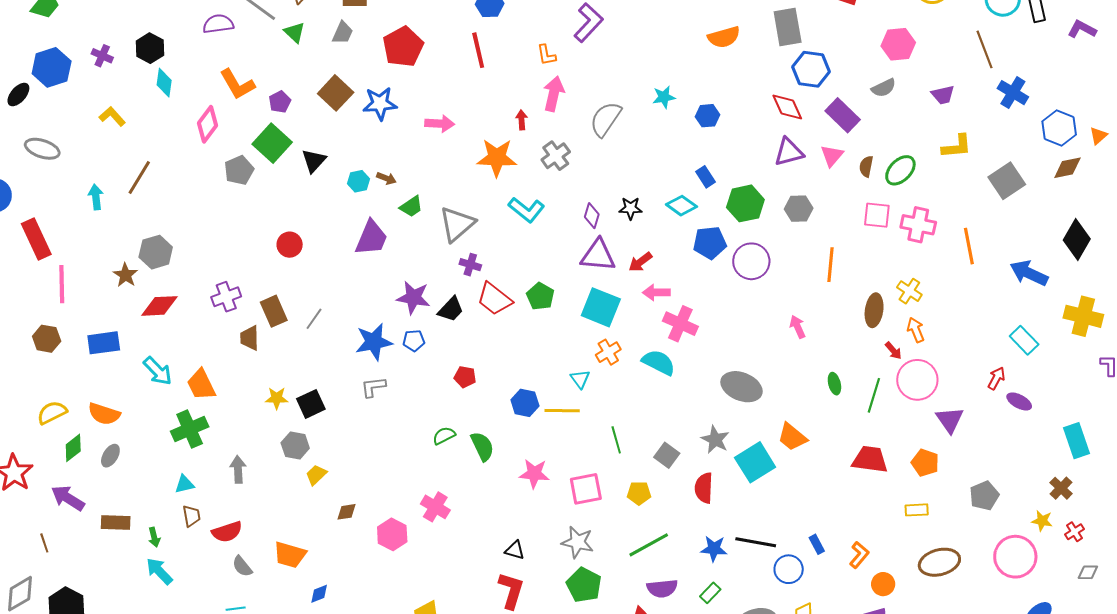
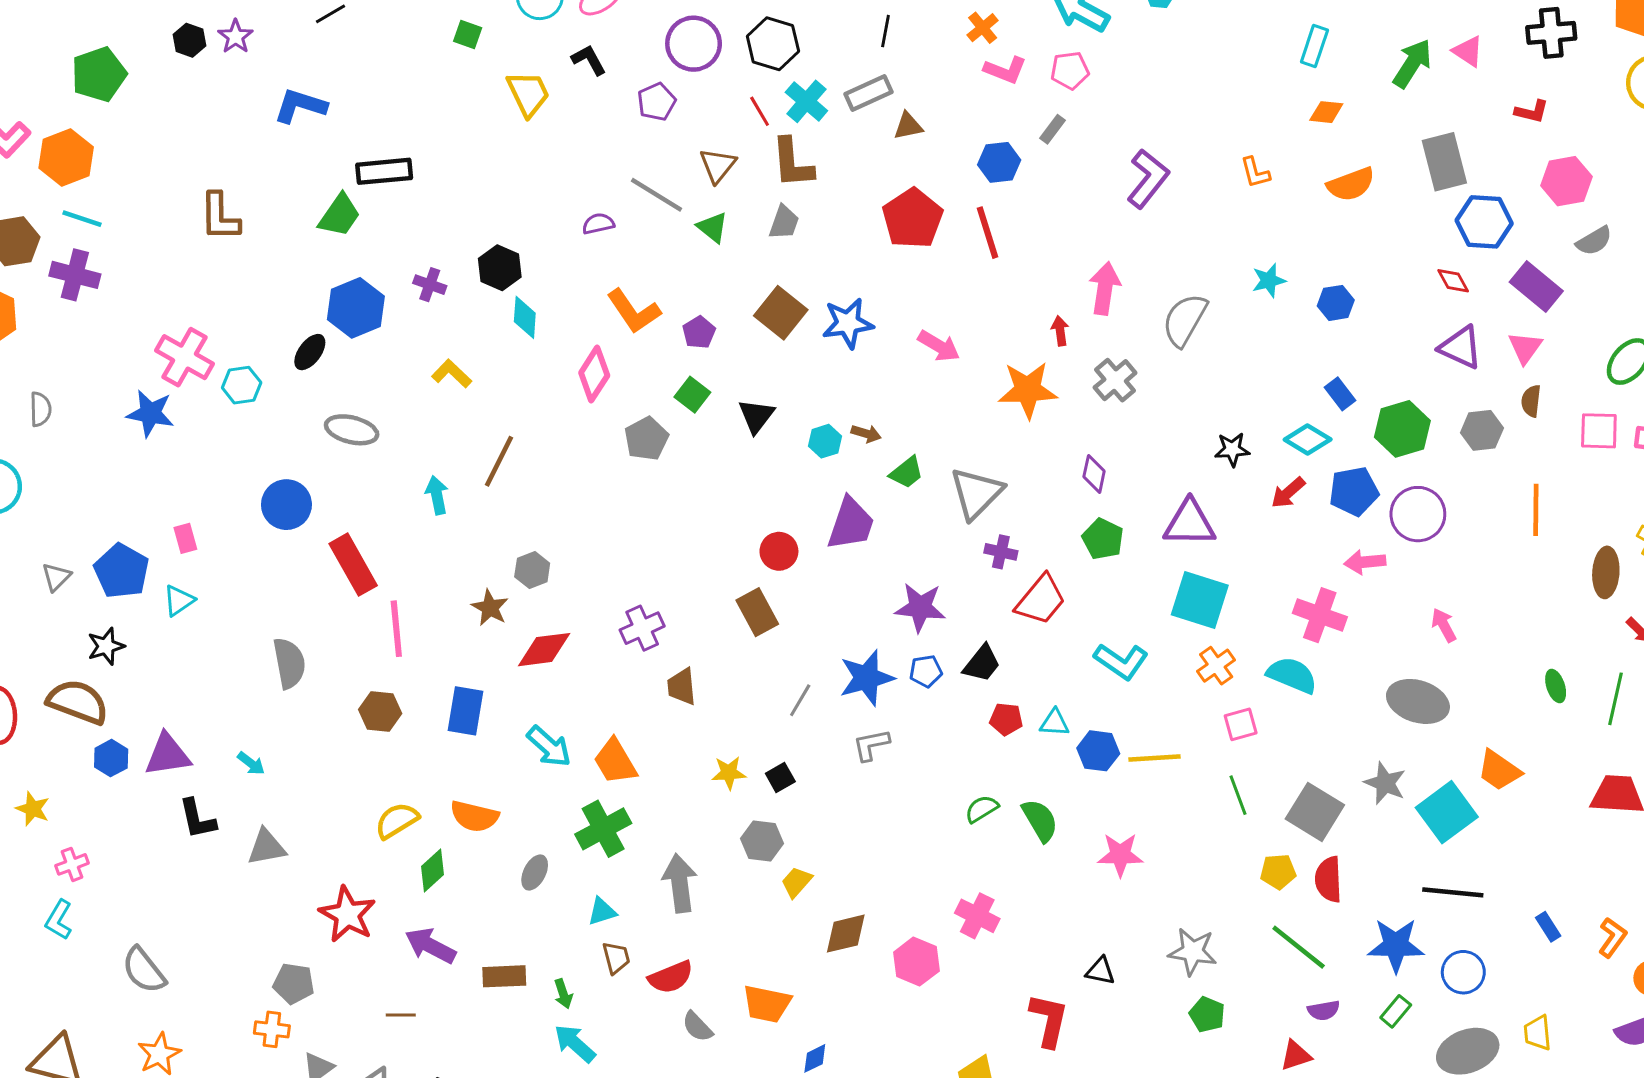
purple semicircle: (218, 24) -> (598, 224), size x0.7
pink hexagon: (898, 44) -> (1566, 181), moved
red pentagon: (403, 47) -> (913, 218), moved
orange L-shape: (546, 55) -> (1255, 173), moved
red diamond: (787, 107) -> (1453, 281), size x0.7
pink arrow: (440, 124) -> (939, 346), turned 32
green square: (272, 143) -> (692, 395), size x0.6
purple triangle: (789, 152) -> (1461, 347), turned 44
brown semicircle: (866, 166) -> (1531, 401), moved
cyan L-shape: (527, 210) -> (1121, 661), moved
purple diamond: (592, 216) -> (1094, 474), moved
red circle: (290, 245) -> (779, 551), moved
gray hexagon: (156, 252) -> (532, 570), size x0.7
red arrow: (640, 262) -> (1288, 493), moved
pink arrow: (656, 292) -> (1365, 562), moved
green pentagon: (540, 296) -> (1103, 539), moved
red trapezoid: (494, 299) -> (1041, 600), turned -84
black trapezoid: (451, 309) -> (982, 663), moved
brown rectangle: (274, 311) -> (757, 612), moved
gray line: (314, 319) -> (800, 700), moved
pink arrow: (798, 327) -> (1444, 625), moved
blue rectangle: (104, 343) -> (466, 711), turned -68
cyan triangle: (580, 379) -> (1055, 723), moved, turned -45
black square: (311, 404) -> (780, 777), size x0.7
gray square: (667, 455) -> (1315, 812), size x1.5
gray ellipse: (110, 456) -> (535, 873), moved
gray arrow: (238, 469) -> (680, 883), size x1.4
red semicircle: (704, 488) -> (1328, 879), moved
pink square: (586, 489) -> (1241, 724), moved, size x0.7
brown diamond: (346, 512) -> (846, 934), size x1.5
black line: (756, 542) -> (1453, 892), moved
brown line: (44, 543) -> (401, 1015), turned -66
green line: (649, 545) -> (1299, 947), turned 72
blue star: (714, 549) -> (1396, 945), size x1.4
blue circle: (789, 569) -> (1463, 972), moved
green pentagon: (584, 585) -> (1207, 1014), size x0.7
purple semicircle: (662, 588) -> (1324, 1010), size x0.7
red L-shape: (511, 590) -> (1049, 1020), moved

